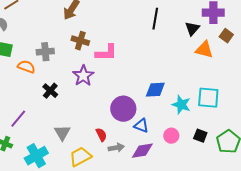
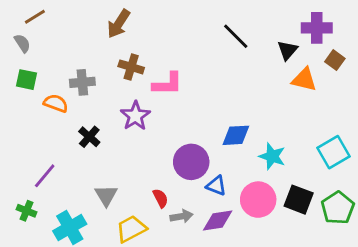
black line: (155, 19) -> (236, 36), turned -55
cyan square: (208, 98) -> (334, 152), moved, turned -35
pink circle: (171, 136) -> (258, 200), size x1.6
black square: (200, 136) -> (299, 200), size x1.5

